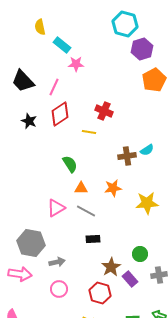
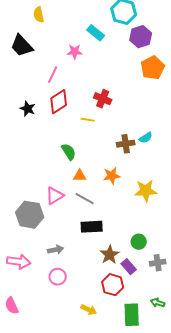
cyan rectangle: (62, 45) -> (96, 33), moved
black trapezoid: (23, 81) -> (22, 46), moved
black rectangle: (93, 239) -> (92, 227), size x1.5
gray hexagon: (31, 243) -> (30, 215), moved
red hexagon: (100, 293) -> (113, 285), moved

